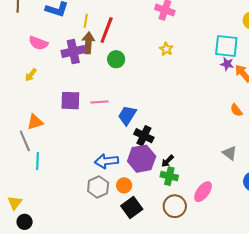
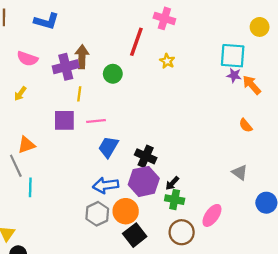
yellow line: (86, 21) -> (79, 94), moved
red line: (107, 30) -> (136, 42), moved
blue trapezoid: (127, 115) -> (108, 147), moved
orange circle: (124, 185) -> (126, 211), size x1.5

